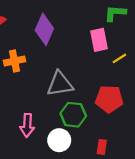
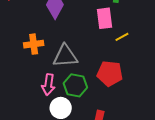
orange cross: (14, 61) -> (34, 44), moved
pink arrow: (27, 125) -> (48, 85), moved

